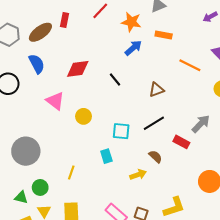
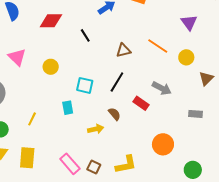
orange line: (190, 65) -> (158, 46), moved
pink triangle: (55, 101) -> (17, 57), moved
black line: (154, 123) -> (117, 82), turned -35
gray arrow: (201, 124) -> (162, 88), turned 66

